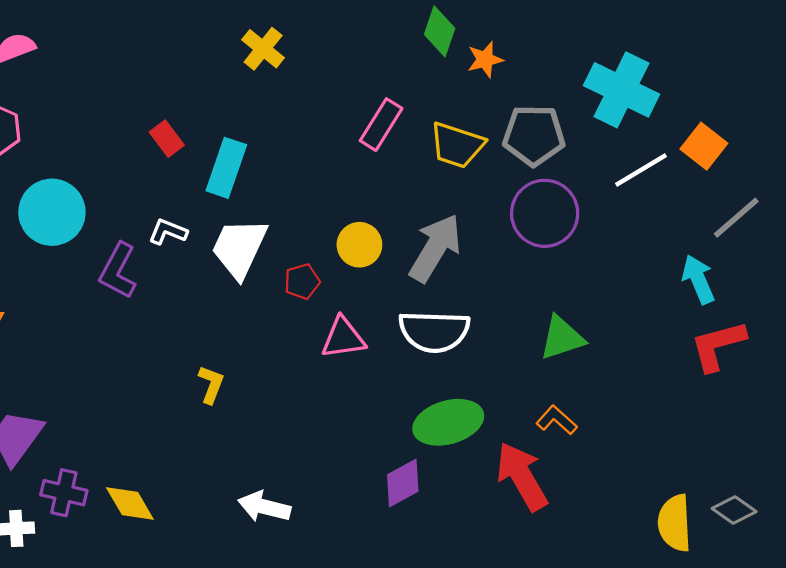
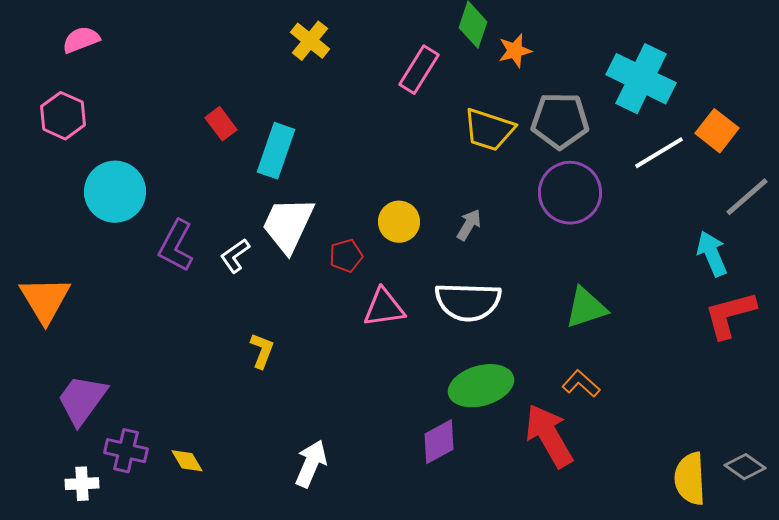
pink rectangle: (381, 125) -> (419, 70), moved
white L-shape: (168, 232) -> (235, 256), moved, turned -57
gray arrow: (435, 248) -> (469, 225), size x0.5
yellow diamond: (130, 504) -> (187, 461), size x0.7
white arrow: (264, 507) -> (311, 464), turned 99

